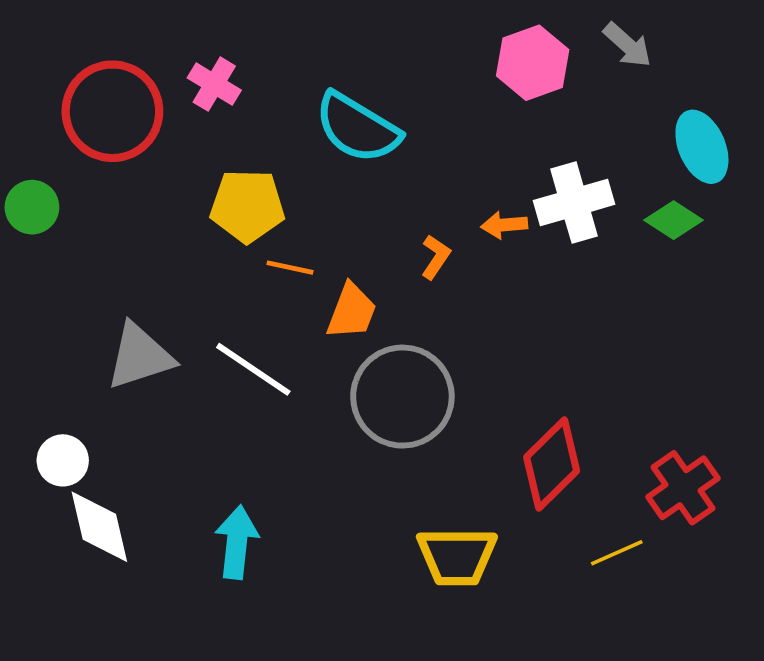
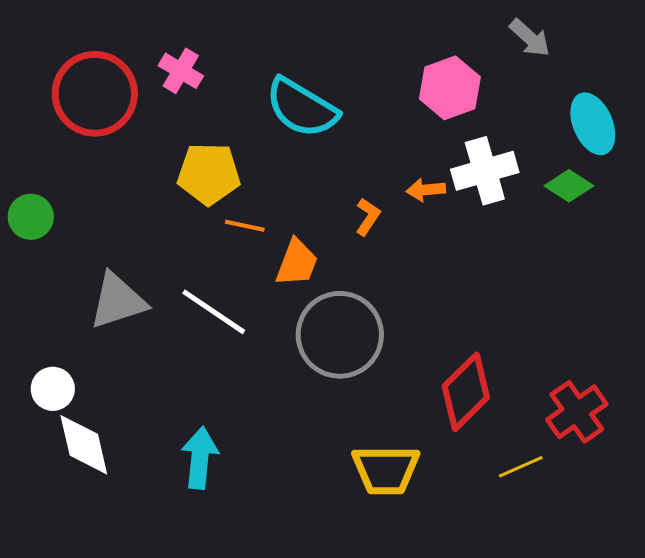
pink hexagon: (533, 63) -> (450, 88), moved
green circle: (32, 207) -> (31, 217), moved

